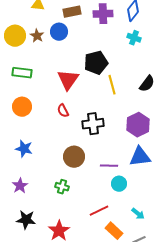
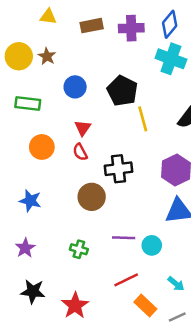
blue circle: (59, 32) -> (75, 87), moved
cyan cross: (134, 38) -> (171, 59), size x1.6
black pentagon: (96, 63) -> (122, 91), turned -30
red triangle: (68, 80) -> (83, 128), moved, size x0.6
orange circle: (22, 107) -> (42, 147), moved
brown circle: (74, 157) -> (92, 197), moved
purple line: (109, 166) -> (124, 238), moved

